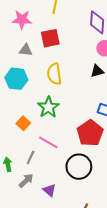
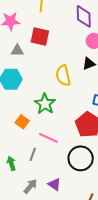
red square: (50, 38) -> (40, 37), turned 30
yellow semicircle: (54, 74) -> (63, 76), moved
gray arrow: (26, 181) -> (30, 186), moved

